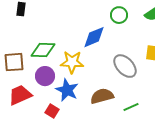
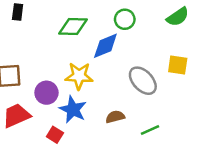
green circle: (119, 15) -> (125, 19), moved
green diamond: (43, 50) -> (73, 26), moved
brown semicircle: (102, 96) -> (115, 117), size x0.7

